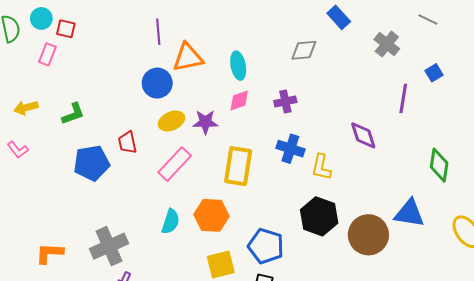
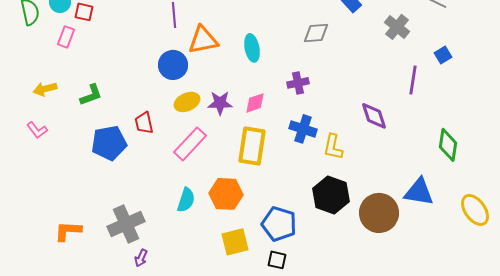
pink diamond: (239, 100) -> (255, 103), moved

